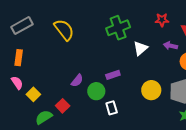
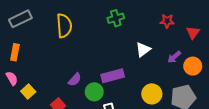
green cross: (118, 28) -> (116, 18), moved, size x0.7
yellow semicircle: (64, 30) -> (64, 26), turned 30
purple arrow: (170, 46) -> (174, 57), moved, turned -56
purple rectangle: (113, 75) -> (113, 76), size x1.5

